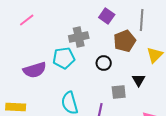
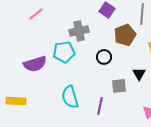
pink line: (27, 20) -> (36, 14), moved

